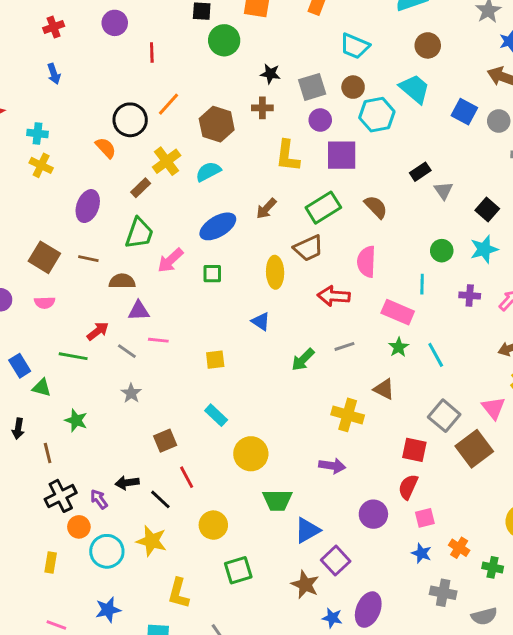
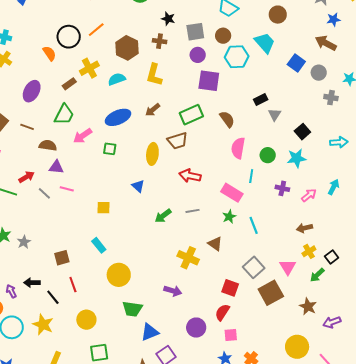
yellow L-shape: (288, 156) -> (154, 75), moved
pink semicircle: (366, 262) -> (238, 148), moved
gray star: (131, 393) -> (24, 242), moved

